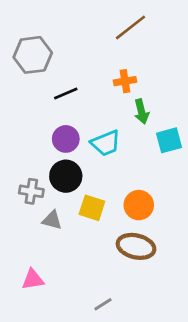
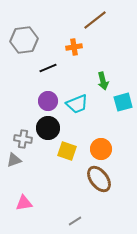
orange cross: (125, 81) -> (74, 47), moved
gray triangle: (52, 220) -> (14, 160), moved, turned -35
brown ellipse: (136, 246) -> (99, 179), turned 40

